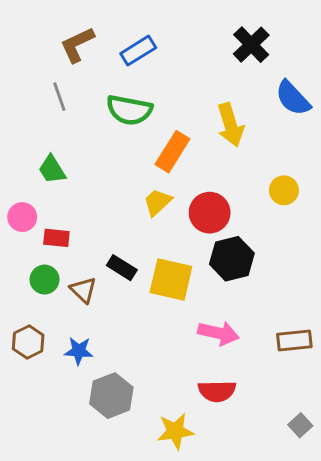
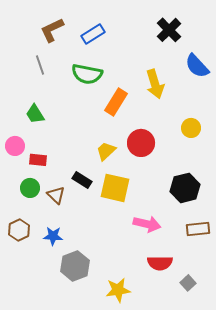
yellow trapezoid: (158, 202) -> (106, 151), moved
black hexagon: (232, 259) -> (185, 188), moved
red semicircle: (217, 391) -> (160, 263), moved
gray square: (300, 425) -> (188, 283), moved

